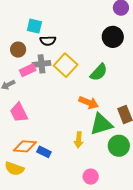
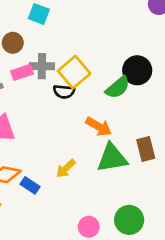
black circle: (113, 37) -> (137, 70), moved
black semicircle: (48, 41) -> (64, 92), moved
yellow arrow: (79, 140) -> (66, 168), moved, turned 35
green circle: (119, 146) -> (129, 220), moved

